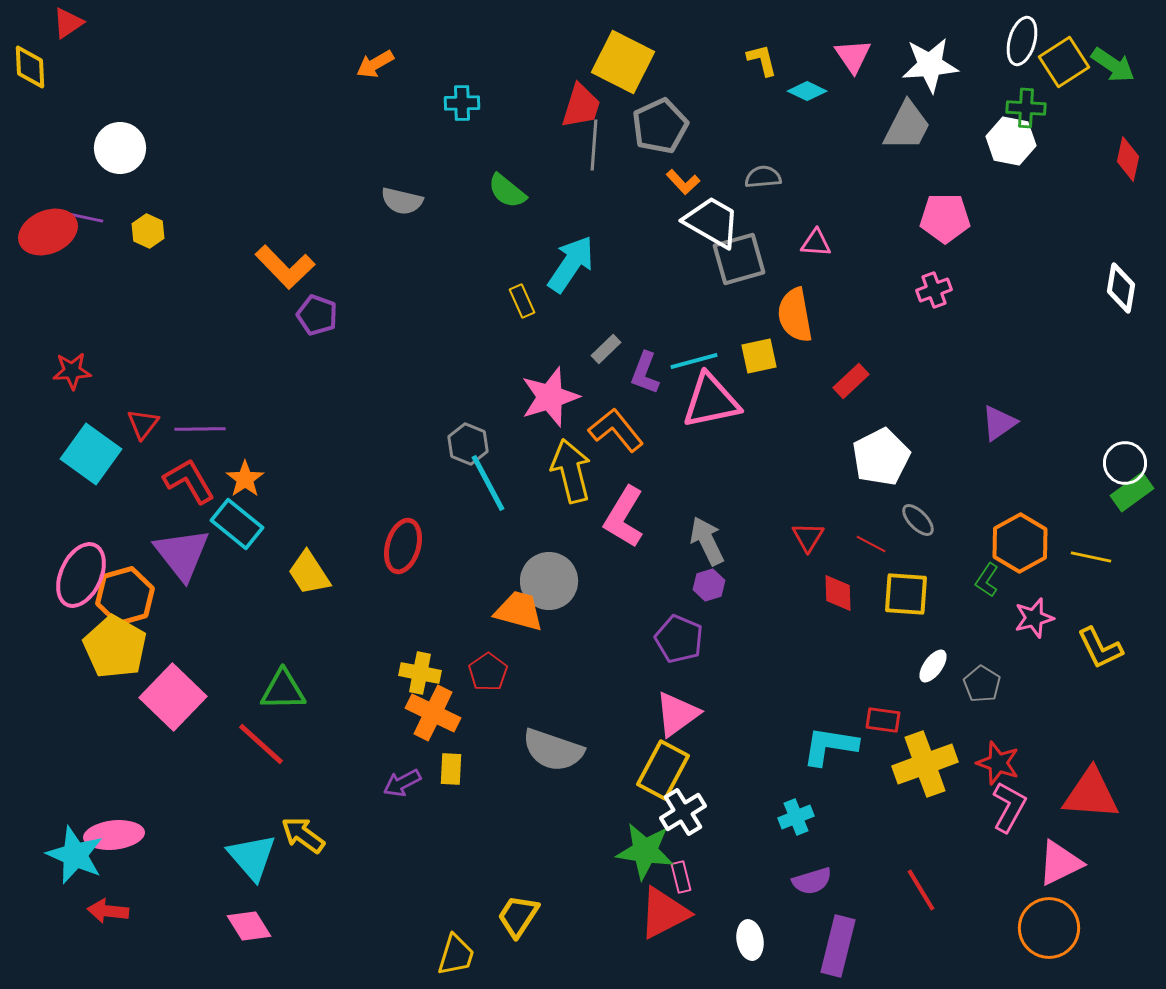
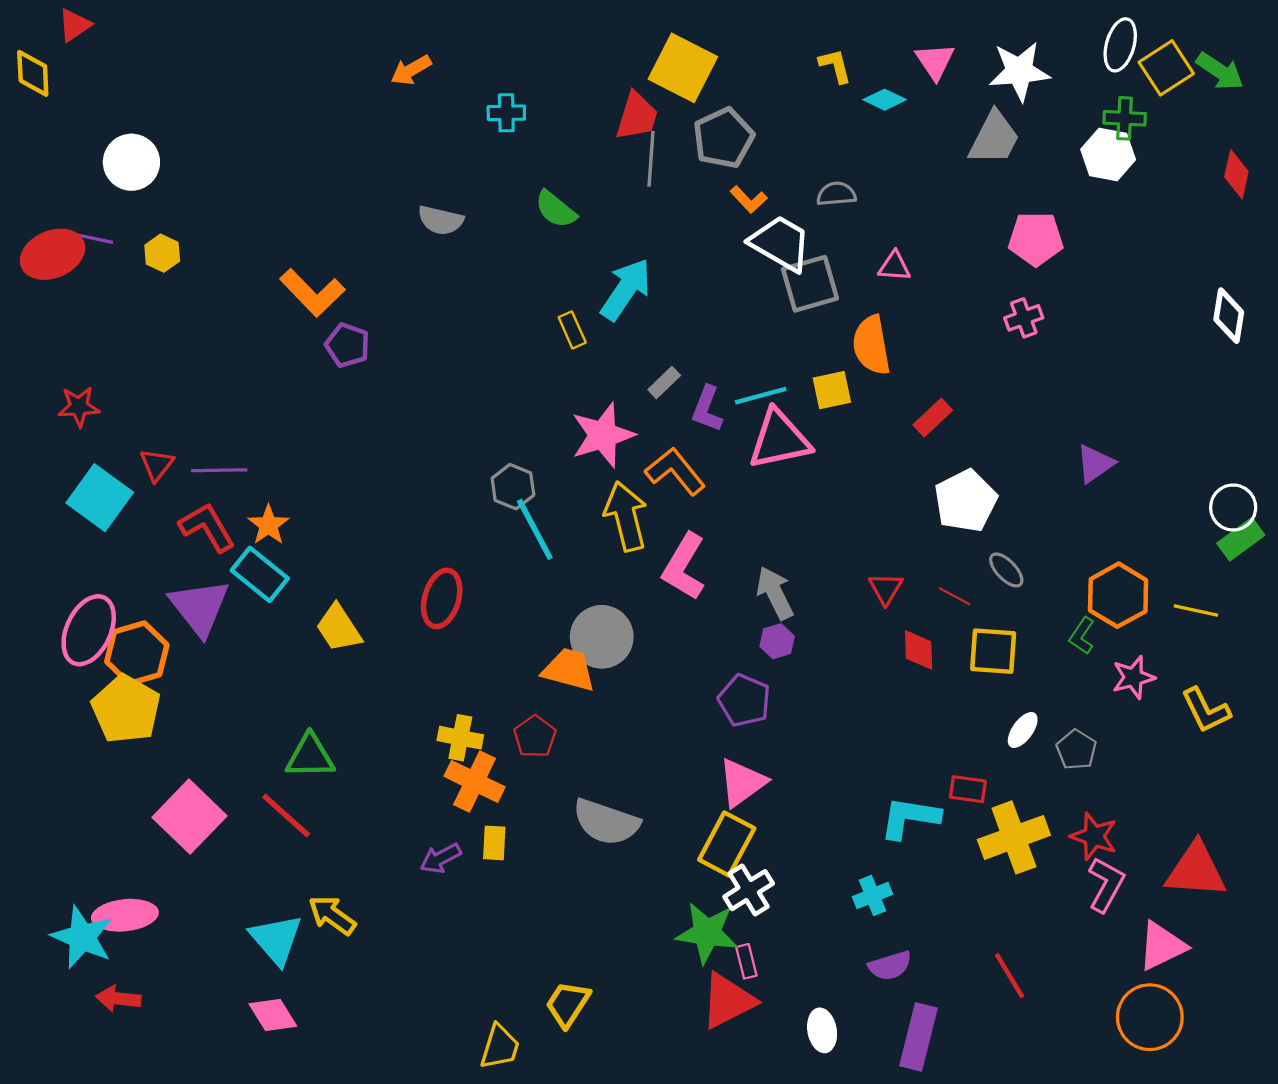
pink square: (173, 697) -> (190, 817), moved

